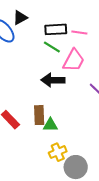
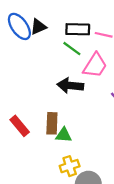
black triangle: (20, 18) -> (38, 27), moved

